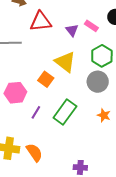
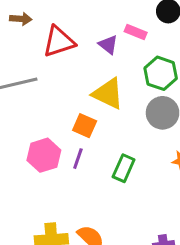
purple line: (36, 112) -> (78, 159), moved
green rectangle: (65, 112) -> (124, 168), size x0.7

